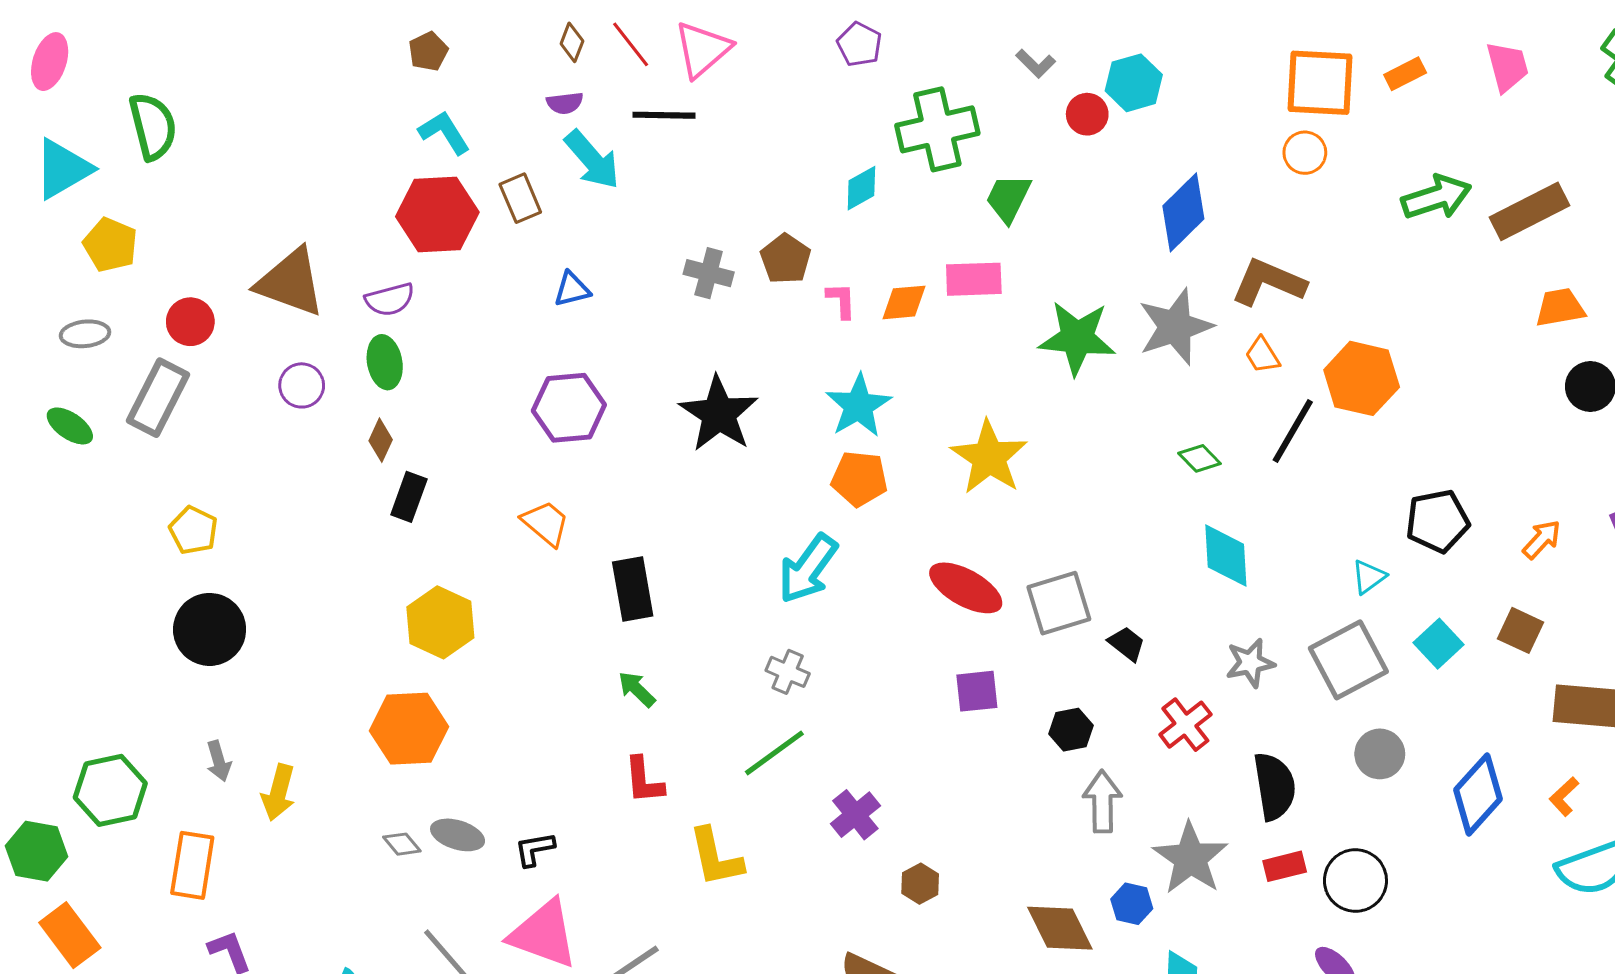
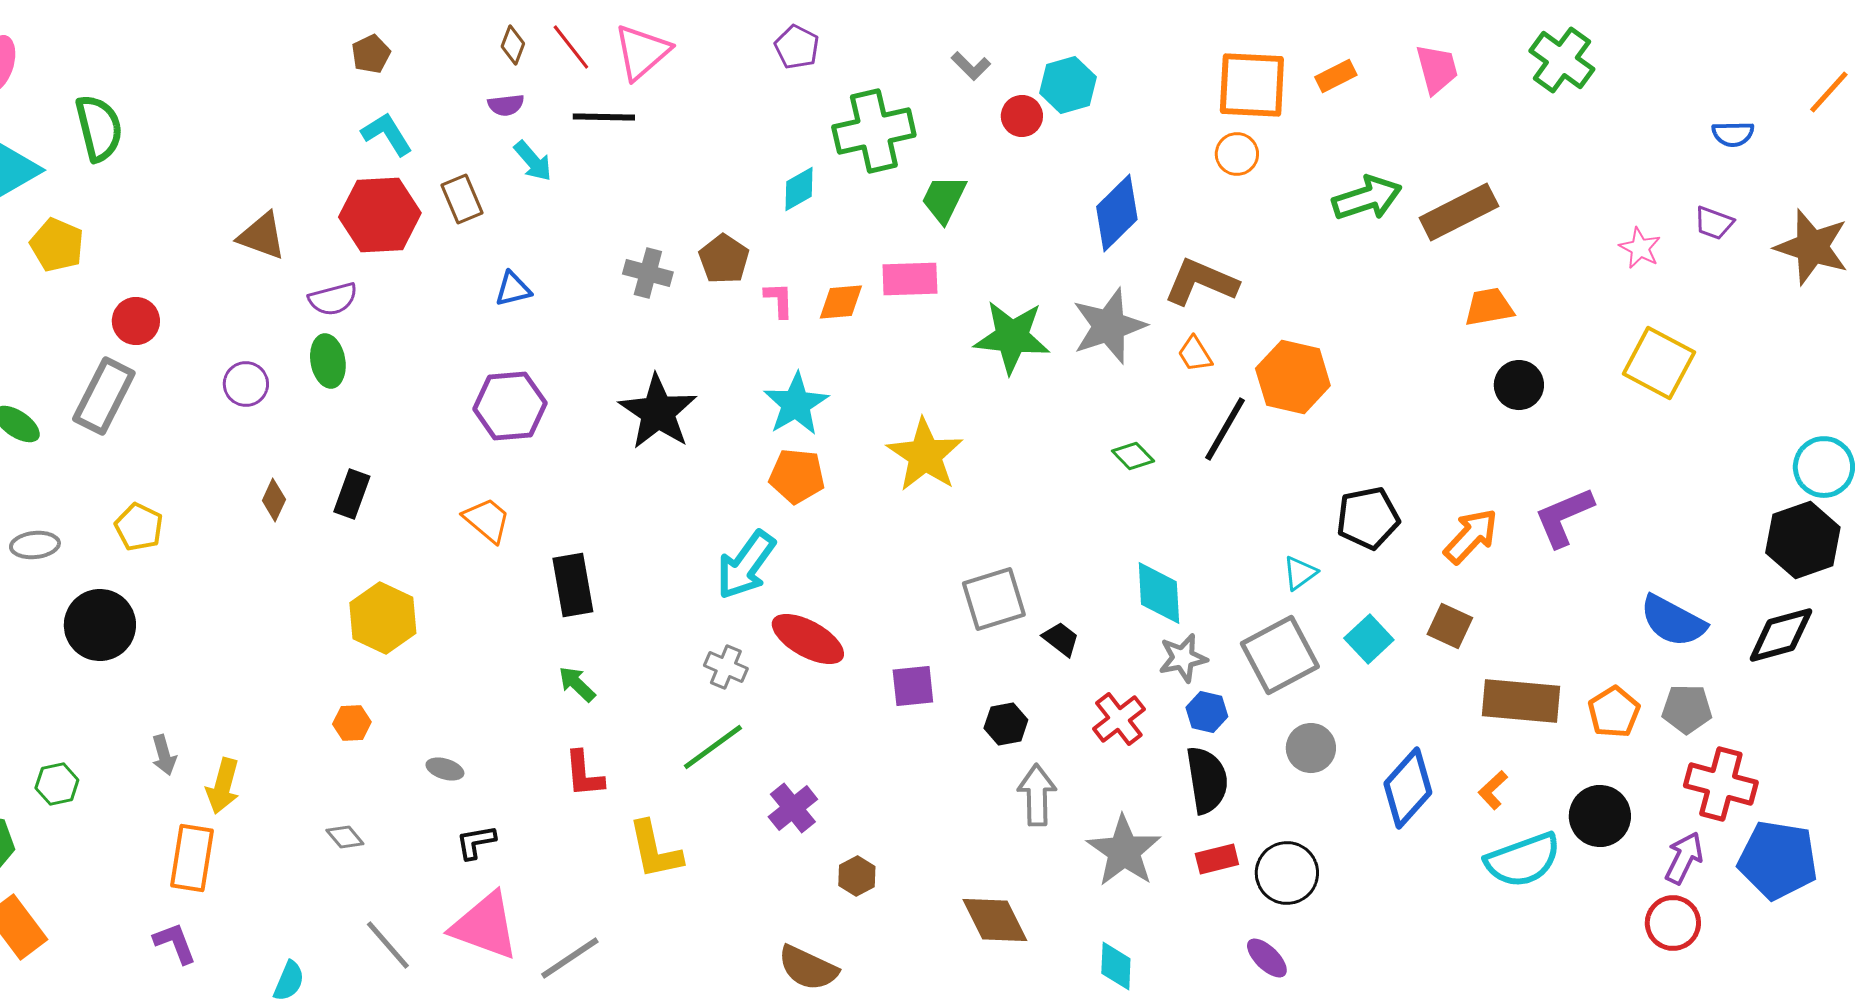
cyan arrow: (592, 160) -> (533, 161), size x0.7
brown triangle: (291, 282) -> (262, 236), moved, size x0.7
gray ellipse: (85, 334) -> (35, 545), moved
brown diamond: (381, 440) -> (274, 500), moved
orange arrow: (1542, 539) -> (1471, 536), size x1.4
cyan diamond: (1226, 556) -> (1159, 593), moved
red ellipse: (966, 588) -> (808, 639), moved
black circle: (210, 629) -> (100, 625), moved
orange hexagon: (409, 729) -> (352, 723), size x0.5
green hexagon: (110, 790) -> (57, 784), size x0.6
gray ellipse: (458, 835) -> (445, 769), moved, size x0.7
orange rectangle: (192, 865) -> (192, 858), moved
blue hexagon: (1132, 904) -> (1207, 712), moved

